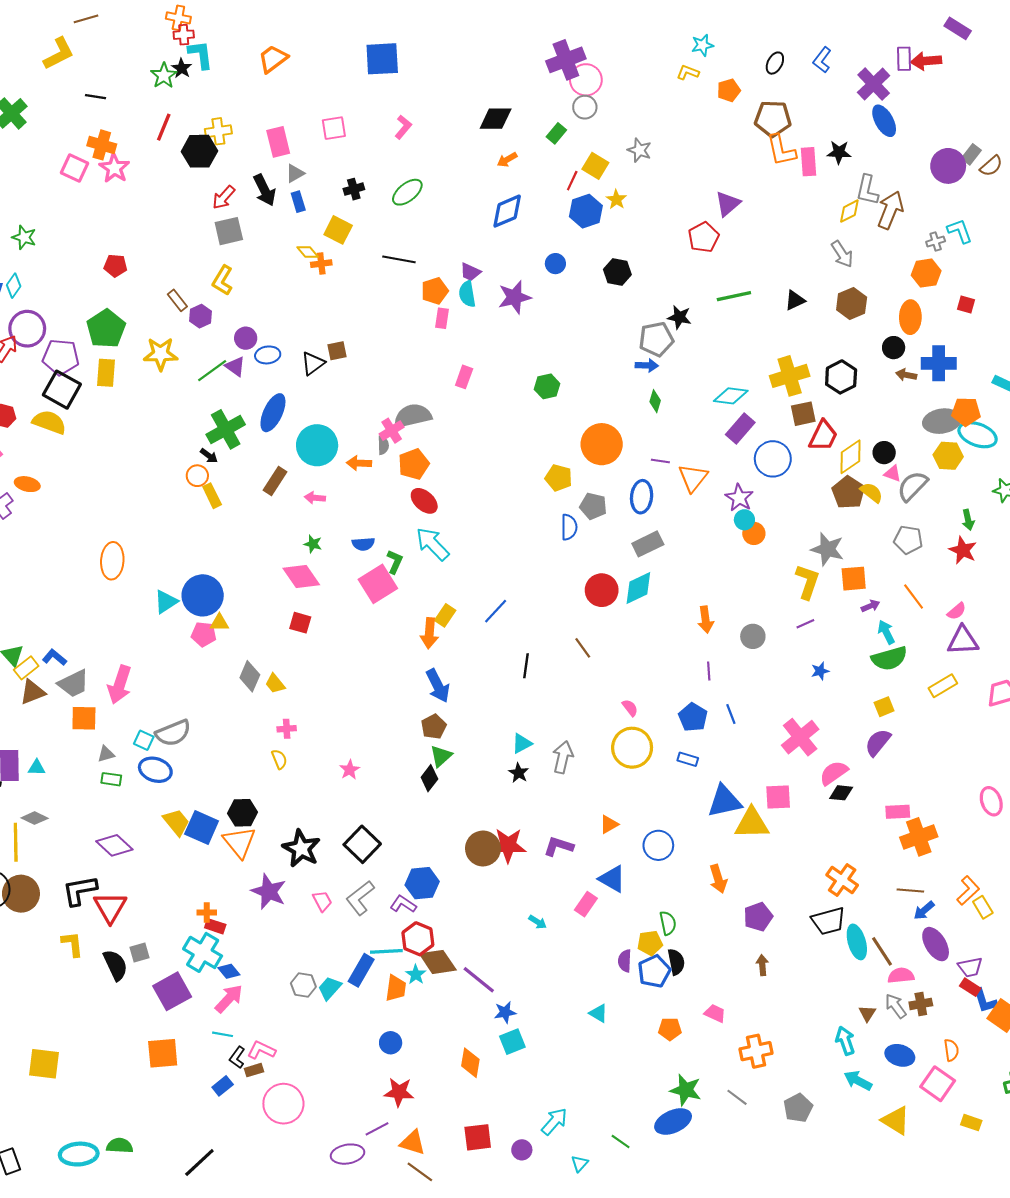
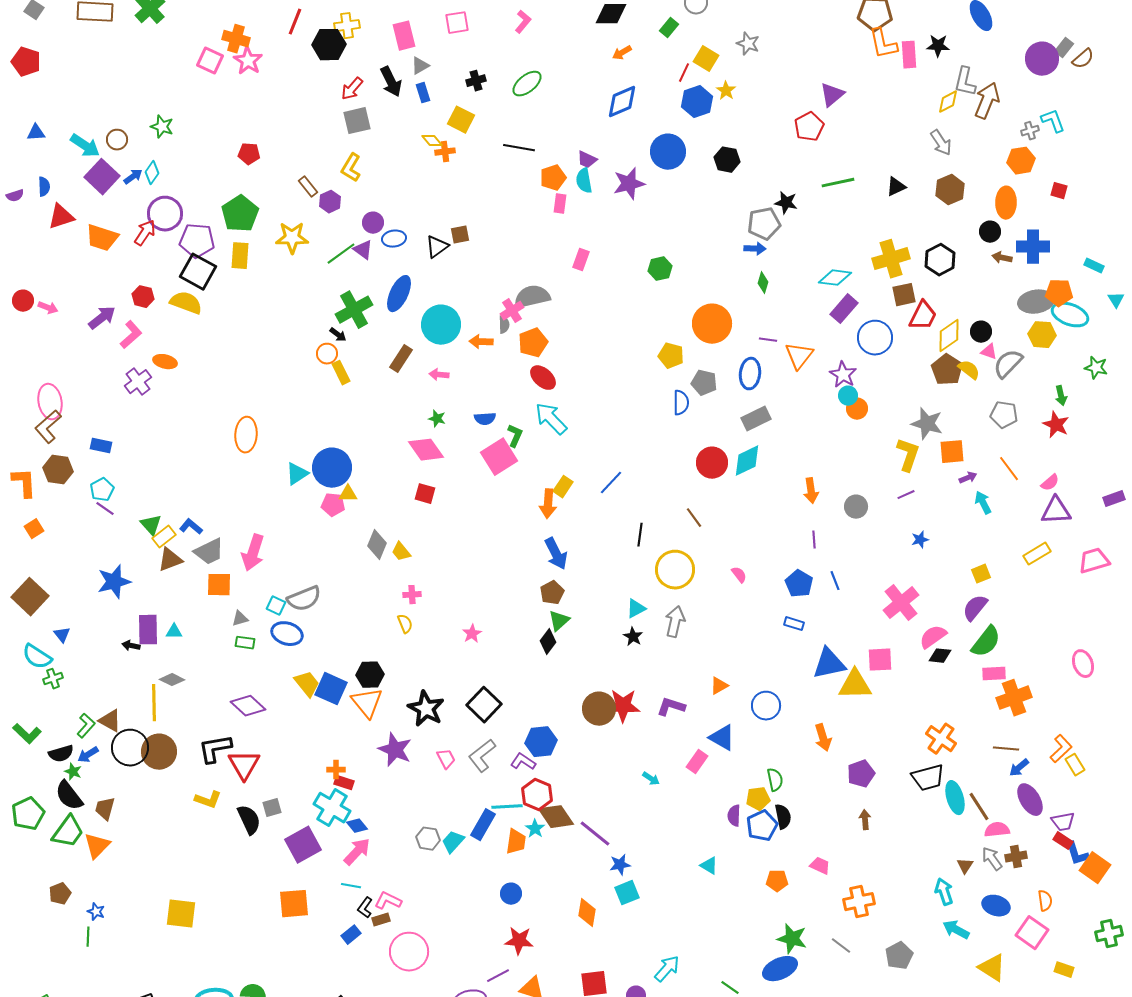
blue circle: (555, 264) -> (668, 152), size x1.8
green semicircle: (889, 658) -> (986, 642), moved, turned -36
yellow circle: (632, 748) -> (675, 570), moved
yellow L-shape: (72, 944) -> (208, 800), turned 116

